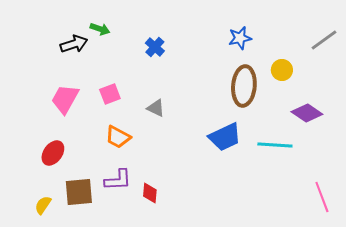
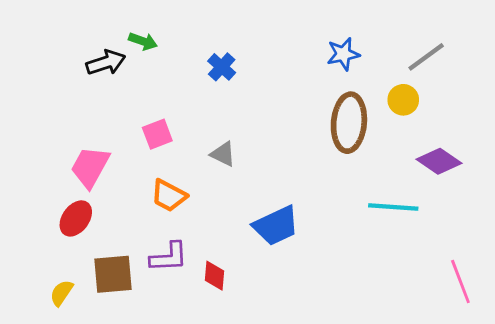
gray line: (324, 40) -> (426, 57), moved
pink trapezoid: (65, 99) -> (90, 167), moved
blue trapezoid: (225, 137) -> (276, 226), moved

